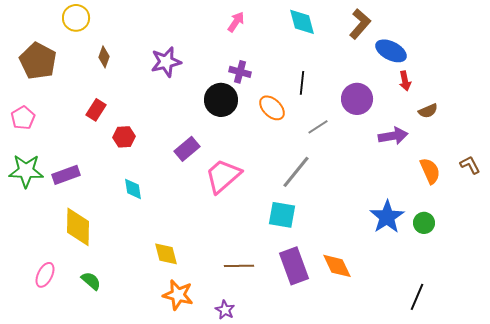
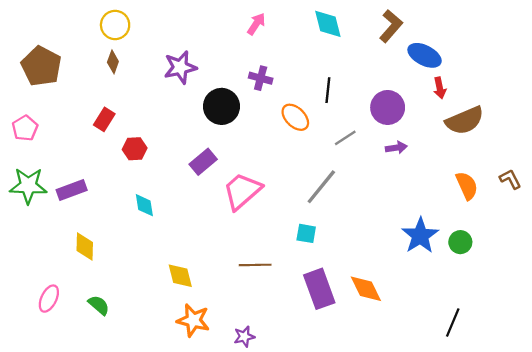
yellow circle: (76, 18) -> (115, 25), moved
black circle: (221, 100) -> (221, 106), moved
brown semicircle: (428, 111) -> (465, 121), size x1.8
purple arrow: (393, 136) -> (396, 148), moved, size x0.7
cyan square: (282, 215) -> (306, 233), size x0.7
yellow diamond: (78, 227) -> (85, 246), size x0.7
brown line: (239, 266) -> (255, 265), moved
purple star: (225, 310) -> (244, 337), turned 30

